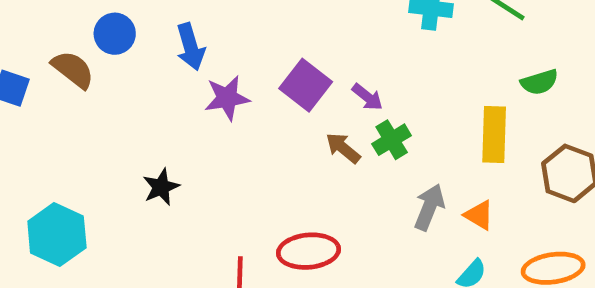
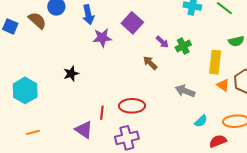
purple square: (306, 85) -> (132, 23), moved
green cross: (392, 140) -> (183, 46), moved
gray arrow: (429, 207) -> (185, 91), turned -96
orange triangle: (479, 215) -> (223, 85), moved

